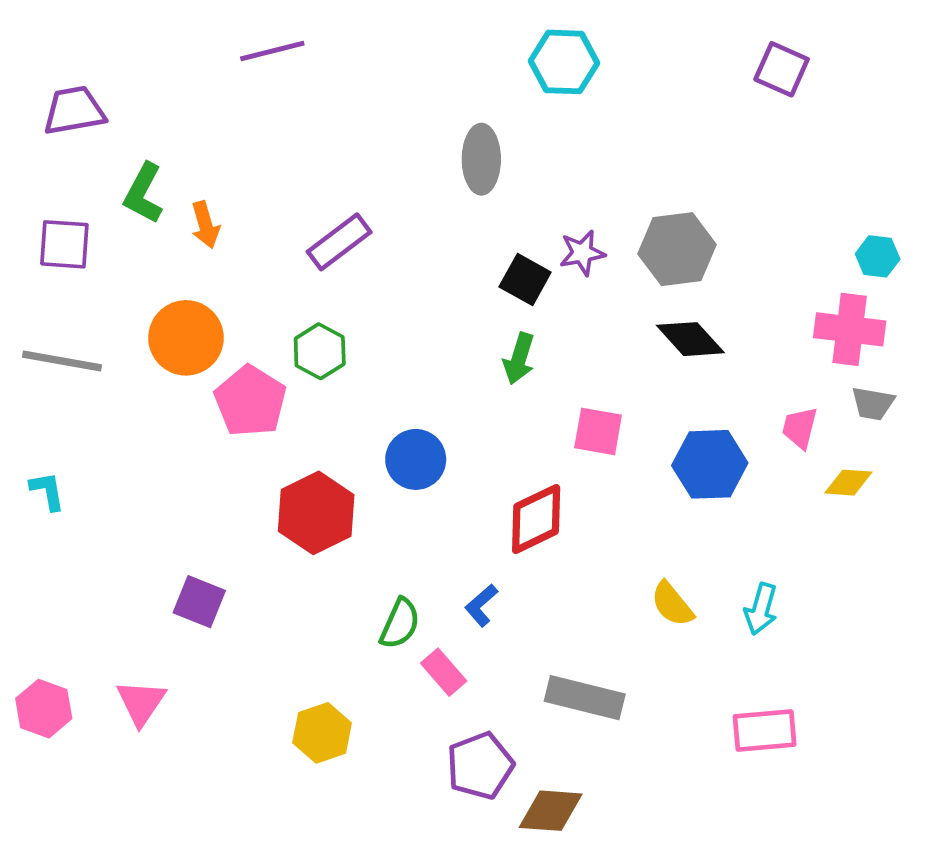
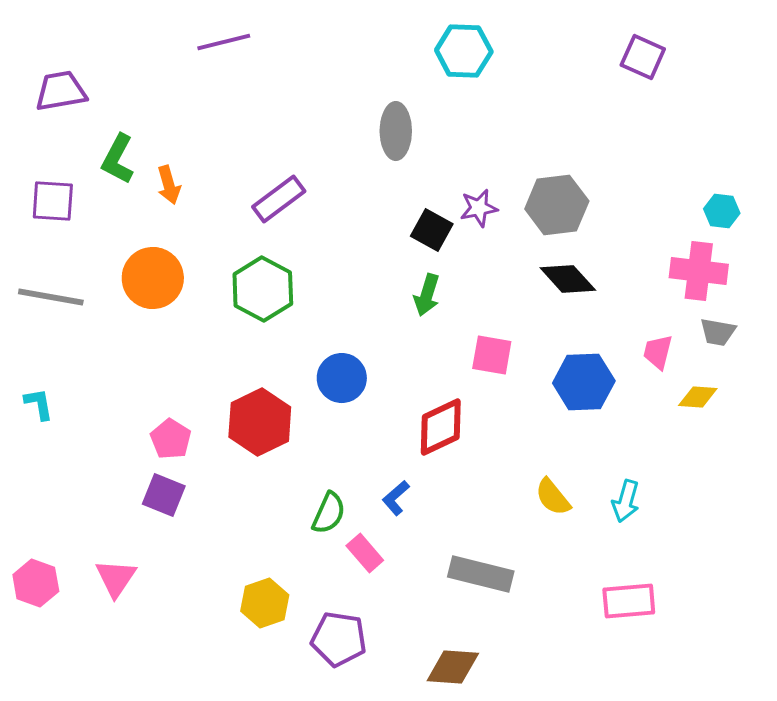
green hexagon: (320, 351) -> (263, 289), size x1.4
pink pentagon: (250, 401) -> (171, 439), moved, size x0.7
purple pentagon: (480, 766) -> (339, 639), moved, turned 30

